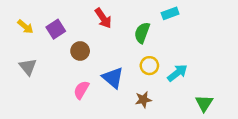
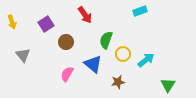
yellow arrow: (25, 27) -> (12, 22), moved, turned 32
green semicircle: (142, 33) -> (106, 40), moved

